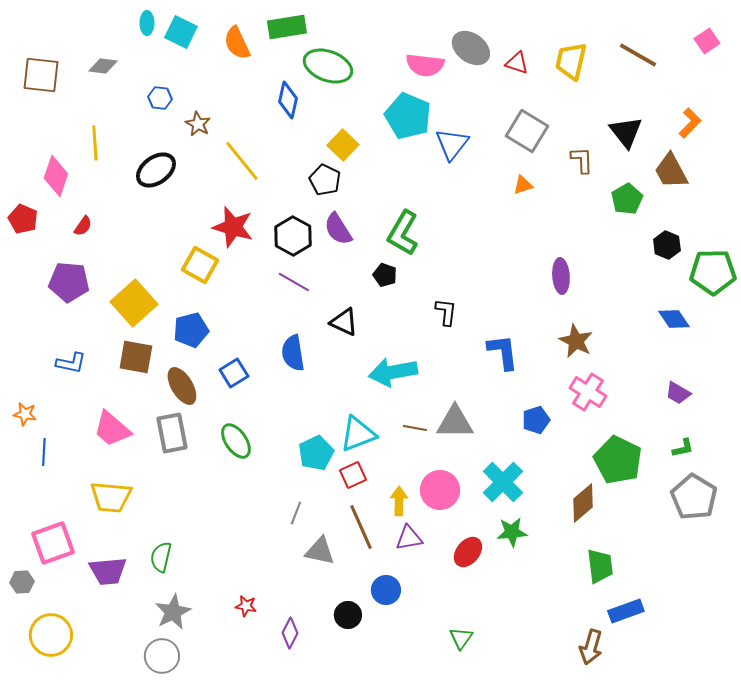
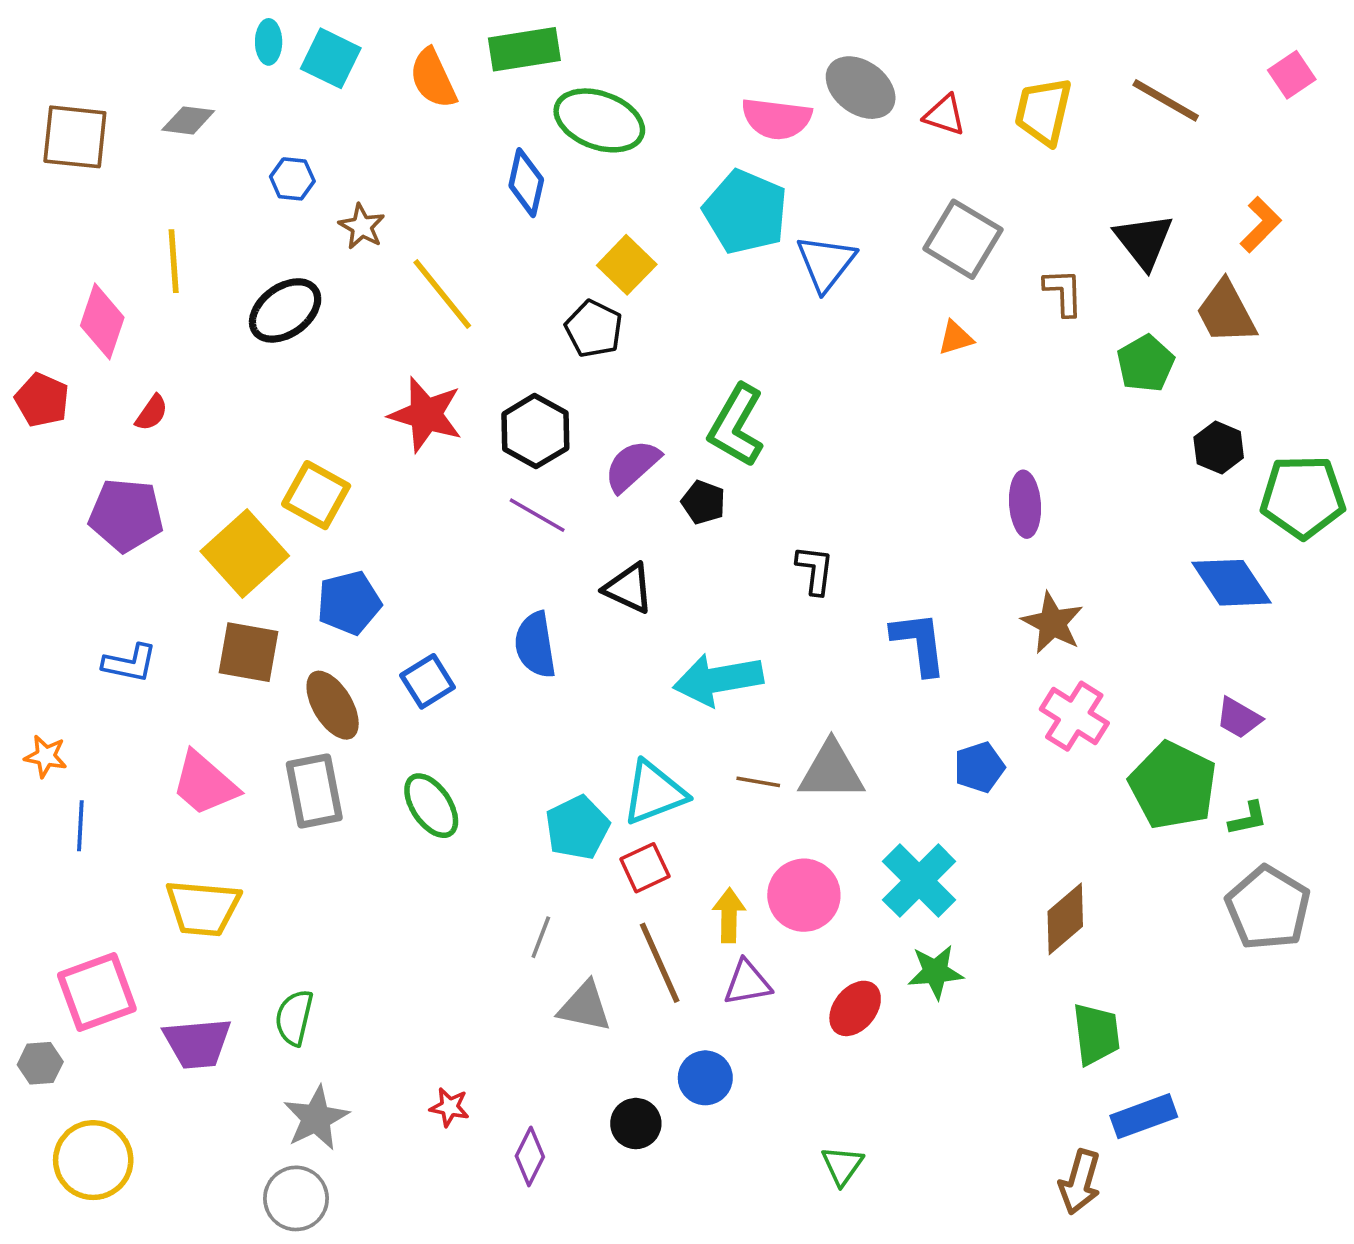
purple semicircle: (338, 229) -> (632, 466), moved, turned 80
yellow square: (200, 265) -> (316, 495), moved
blue diamond: (674, 319) -> (1231, 583), size x1.4
green pentagon: (618, 460) -> (1173, 786), moved

